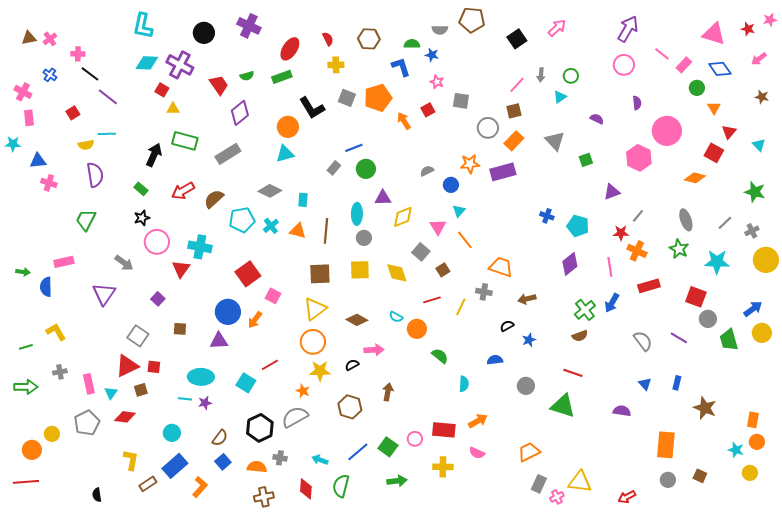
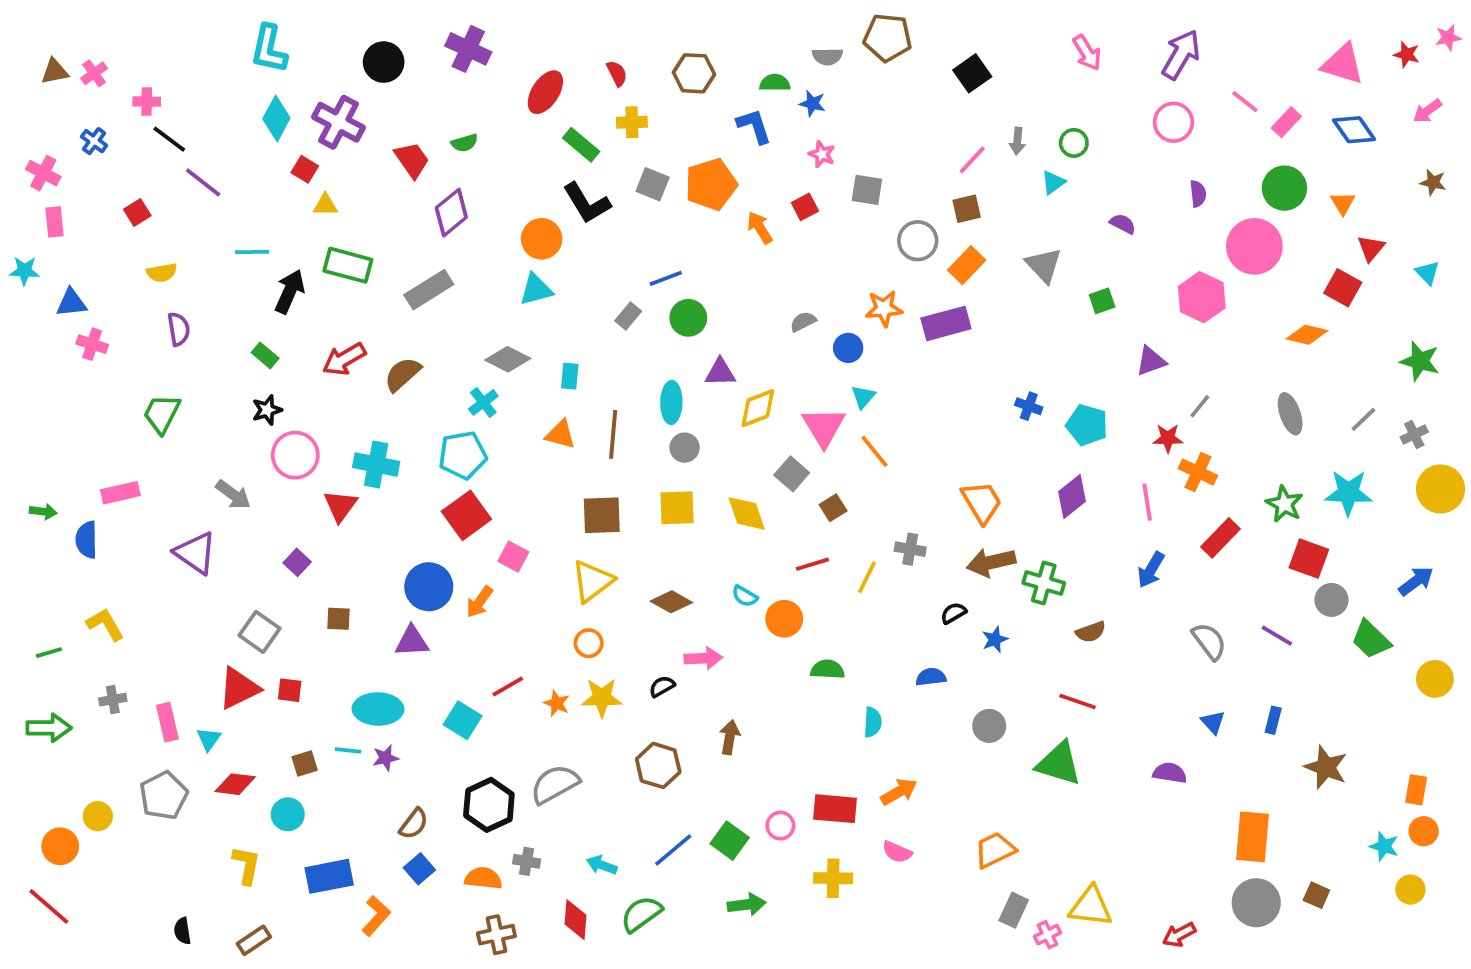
pink arrow: (557, 28) -> (1087, 53), moved, turned 102
cyan diamond: (147, 63) -> (276, 118), turned -65
green rectangle: (282, 77) -> (581, 145), moved, turned 60
green circle: (697, 88) -> (1284, 188), moved, size x1.5
cyan line: (107, 134) -> (252, 252), moved
purple semicircle: (95, 175) -> (179, 329), size x0.7
cyan pentagon: (242, 220) -> (463, 455), moved
cyan cross: (271, 226) -> (483, 402), moved
pink triangle: (438, 227) -> (824, 427), size x1.4
green star: (679, 249) -> (1284, 504), moved
orange trapezoid: (501, 267) -> (982, 502), moved, turned 40
red rectangle: (649, 286) -> (1221, 538), turned -30
purple triangle: (104, 294) -> (196, 553), turned -30
brown arrow: (527, 299) -> (991, 562), size x1.4
green cross: (585, 310) -> (1044, 583), moved, turned -35
yellow circle: (762, 333) -> (1435, 679), moved
green trapezoid: (729, 340) -> (1371, 639), turned -30
orange circle: (313, 342) -> (589, 643), size x0.6
green semicircle: (440, 356) -> (827, 669), turned -36
brown square: (141, 390) -> (305, 764), moved
orange star: (303, 391) -> (557, 703), moved
cyan circle: (172, 433) -> (288, 814), moved
blue rectangle: (175, 466) -> (329, 876), turned 30
gray circle: (668, 480) -> (1256, 903), size x1.6
red line: (26, 482) -> (49, 906), turned 45
brown rectangle: (148, 484) -> (254, 940), moved
green semicircle: (341, 486) -> (641, 914), turned 40

